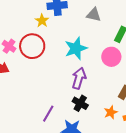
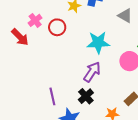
red circle: (32, 46) -> (57, 27), size x0.7
purple line: (48, 114) -> (52, 96), turned -60

